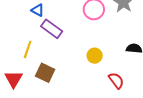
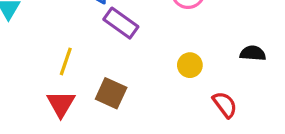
yellow line: (28, 49) -> (66, 61), moved

